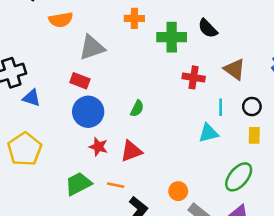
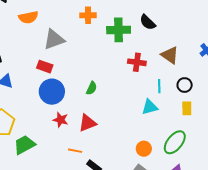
green trapezoid: (78, 184) -> (24, 145), moved
orange circle: (178, 191) -> (144, 149), moved

